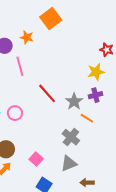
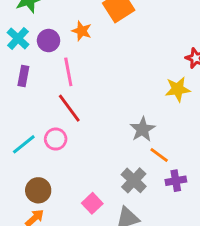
red line: (47, 93) -> (69, 108), moved
purple cross: (95, 95) -> (176, 181), moved
pink square: (36, 159) -> (92, 203), moved

